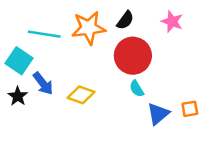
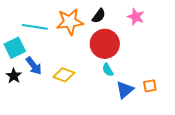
cyan square: (19, 61) -> (15, 48), turned 30

